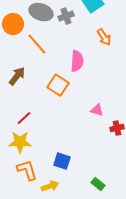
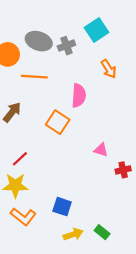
orange line: (37, 44) -> (34, 77), turned -45
orange L-shape: (27, 170) -> (23, 217), turned 145
yellow arrow: (50, 186) -> (73, 234), moved

